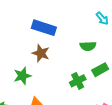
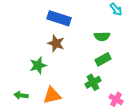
green rectangle: (100, 70) -> (103, 59), moved
green cross: (78, 81) -> (93, 82), moved

